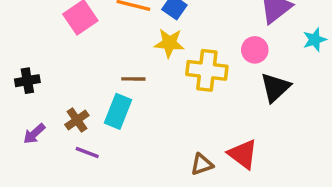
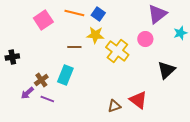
yellow cross: (207, 70) -> (117, 51), turned 30
brown line: (133, 79) -> (74, 47), moved
black triangle: (275, 87) -> (166, 70), moved
purple arrow: (34, 134) -> (27, 93), moved

